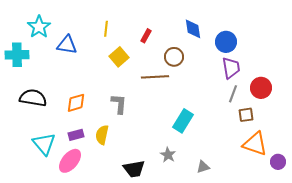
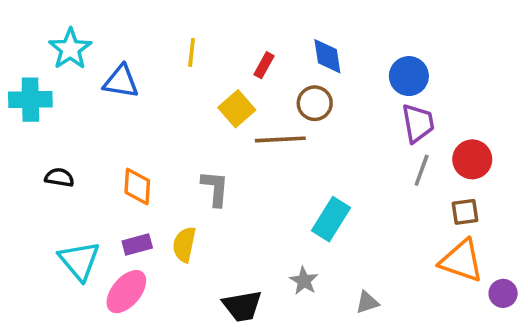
blue diamond: (193, 29) -> (327, 56), moved
yellow square: (119, 57) -> (237, 109), moved
black semicircle: (33, 98) -> (59, 177), size x0.6
orange diamond: (76, 103) -> (137, 187), turned -70
brown square: (246, 115) -> (465, 212), moved

